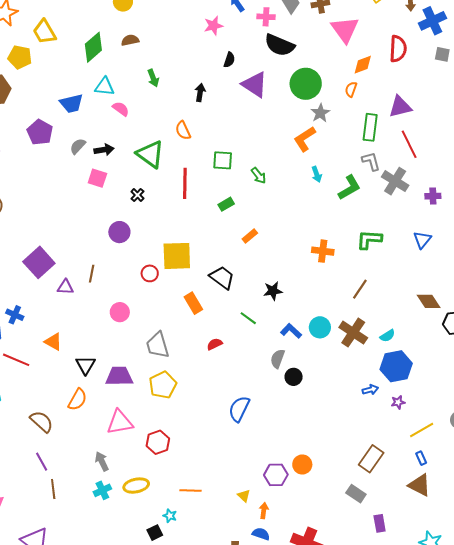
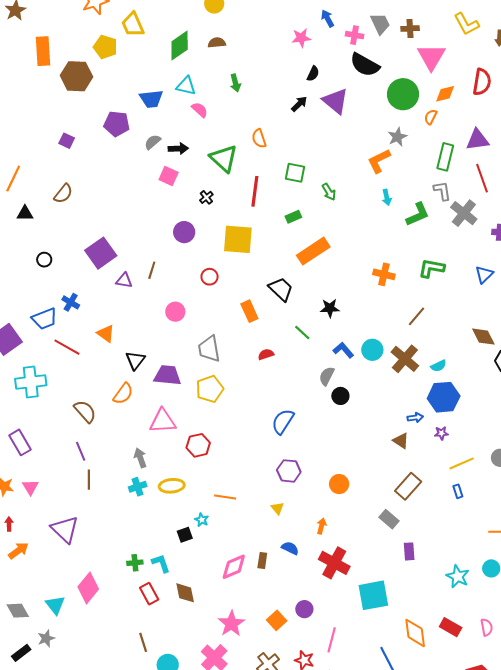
green circle: (306, 84) -> (403, 94), moved
black arrow: (200, 92) -> (299, 104), moved, turned 30
purple pentagon: (40, 132) -> (117, 124), turned -30
orange rectangle: (250, 236) -> (313, 251), size x2.0
yellow square: (177, 256) -> (238, 239), moved
purple hexagon: (276, 475) -> (289, 471), moved
brown triangle: (420, 485) -> (401, 441), moved, size x0.7
orange arrow: (264, 511) -> (321, 526), moved

